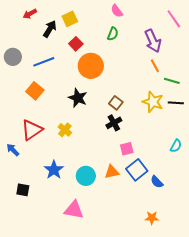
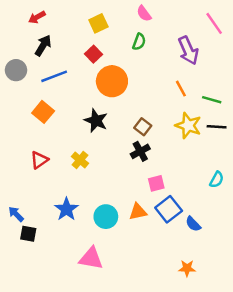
yellow square: (70, 19) -> (98, 23), moved
black arrow: (50, 29) -> (43, 46), moved
orange line: (155, 66) -> (181, 89), moved
red triangle: (32, 130) -> (39, 160), size x0.7
blue arrow: (13, 150) -> (16, 214), moved

